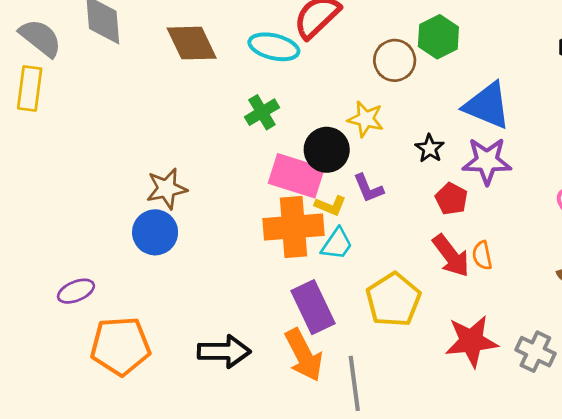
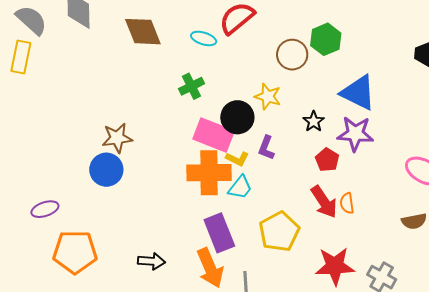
cyan ellipse: (274, 47) -> (204, 38), size x0.7
purple L-shape: (368, 188) -> (266, 148), turned 40
black arrow: (224, 352) -> (151, 261), size x0.7

